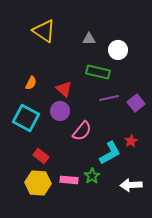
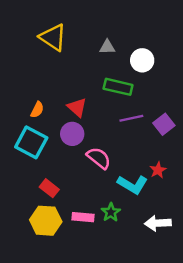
orange semicircle: (31, 83) -> (37, 110), moved
pink semicircle: (82, 131) -> (99, 158), turned -90
cyan L-shape: (110, 153) -> (133, 185), turned 60

